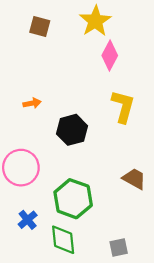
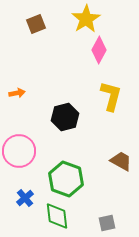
brown square: (40, 27) -> (36, 24), turned -36
orange arrow: (32, 103) -> (17, 93), moved

